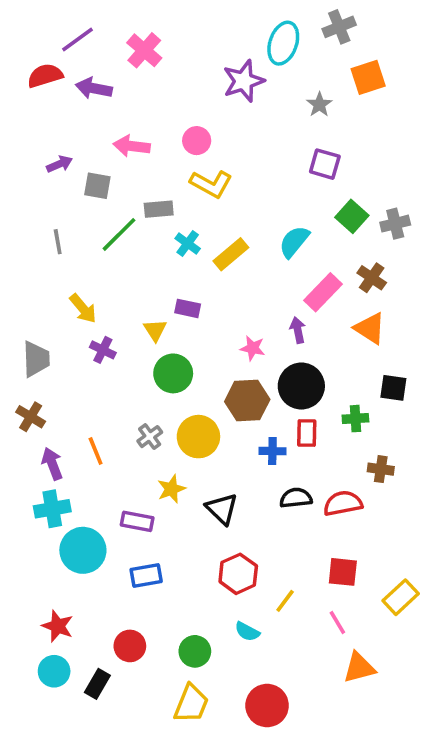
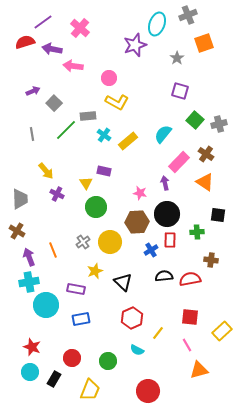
pink arrow: (132, 146) -> (73, 66), moved
gray square: (97, 186) -> (54, 103), turned 35
blue cross: (272, 451) -> (151, 250), turned -32
yellow trapezoid: (191, 704) -> (90, 390), moved

